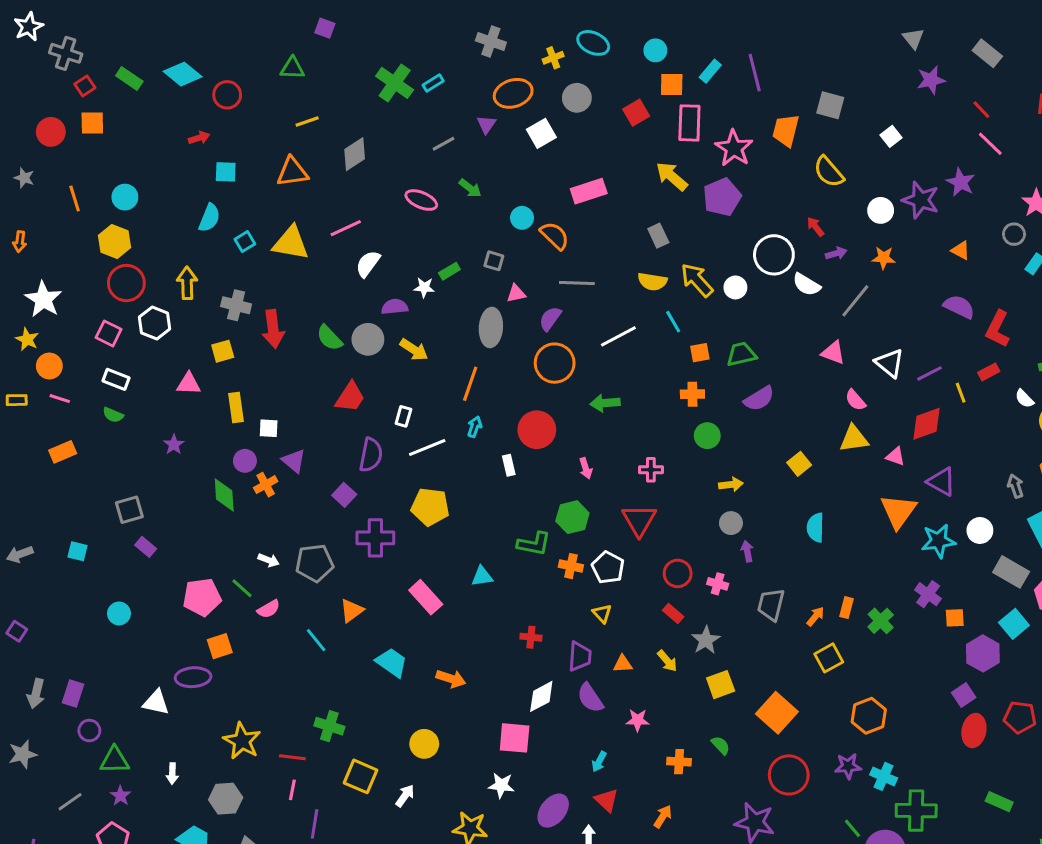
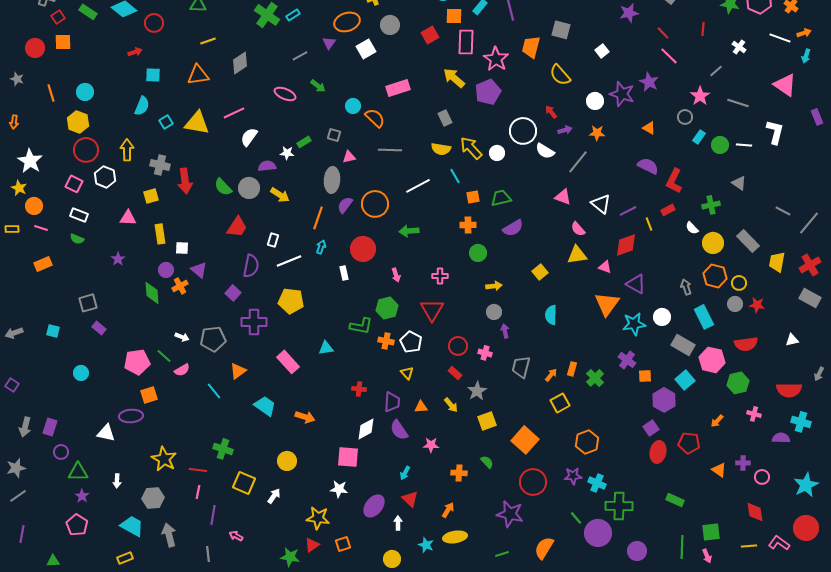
purple semicircle: (550, 319) -> (345, 205), moved
gray line: (70, 802) -> (18, 496), moved

